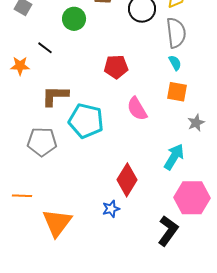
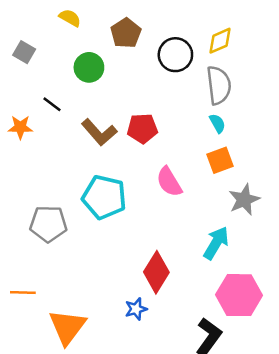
orange square: (177, 92) -> (220, 160), turned -30
brown L-shape: (55, 96) -> (99, 132), moved, turned -132
gray star: (196, 123) -> (244, 200), size x1.4

